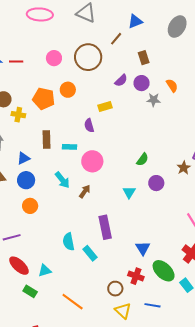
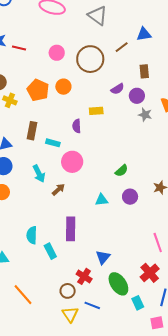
cyan triangle: (129, 192) -> (102, 200), turned 40
red cross: (136, 276) -> (84, 276), moved
blue line: (153, 305) -> (92, 305), moved

